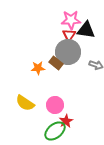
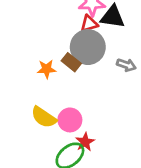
red triangle: (69, 35) -> (89, 24), turned 40
yellow semicircle: (25, 103) -> (44, 117), moved

